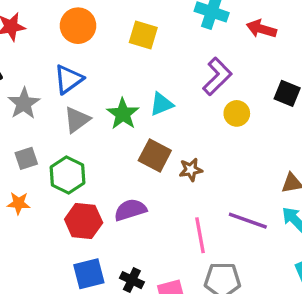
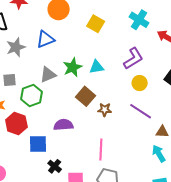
gray triangle: (77, 120) -> (48, 75), moved
red hexagon: (84, 221) -> (16, 124), moved
purple line: (248, 221) -> (141, 111), moved
blue square: (89, 274) -> (38, 144), moved

